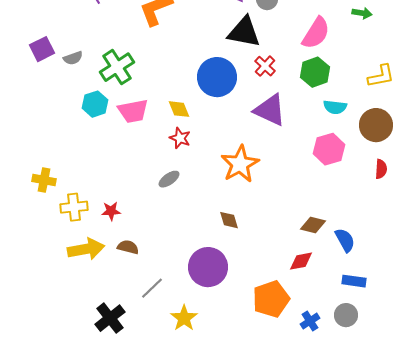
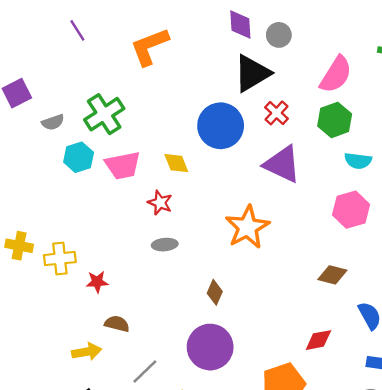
black triangle: (244, 32) -> (252, 73), turned -42
gray semicircle: (73, 58) -> (53, 122), moved
red star: (180, 138) -> (160, 203), moved
gray ellipse: (169, 179) -> (165, 245), turned 30
yellow cross: (74, 207) -> (60, 259), moved
brown diamond: (229, 220) -> (215, 292), moved, turned 40
brown diamond: (313, 225) -> (332, 275), moved
yellow arrow: (86, 249) -> (87, 352), moved, size x0.7

